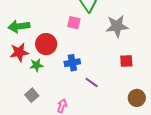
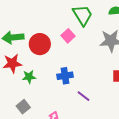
pink square: (74, 23) -> (68, 36), turned 32
red circle: (46, 44) -> (40, 44), moved

